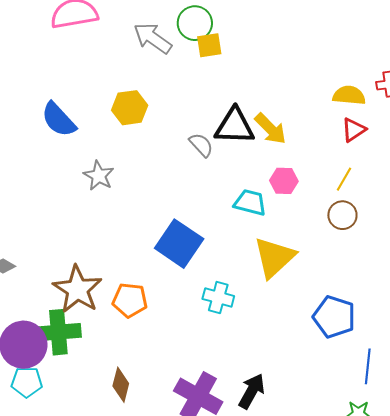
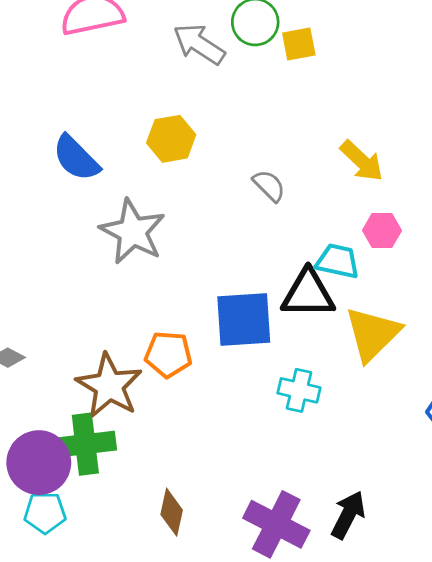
yellow square: (209, 45) -> (299, 44), moved
black triangle: (235, 126) -> (308, 294), moved
gray star: (99, 176) -> (133, 232), size x1.6
blue square: (179, 244) -> (244, 320), turned -36
orange pentagon: (130, 300) -> (168, 354), moved

